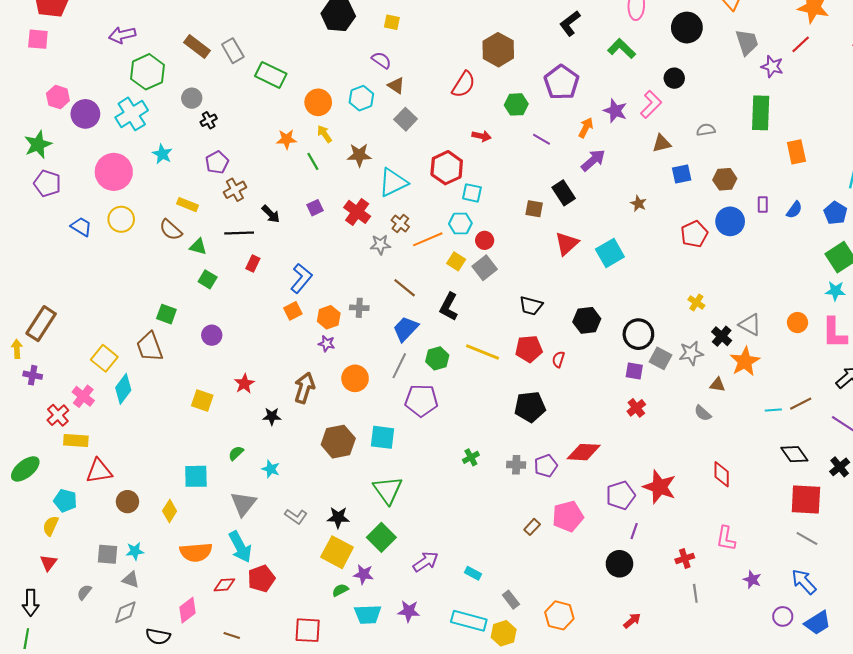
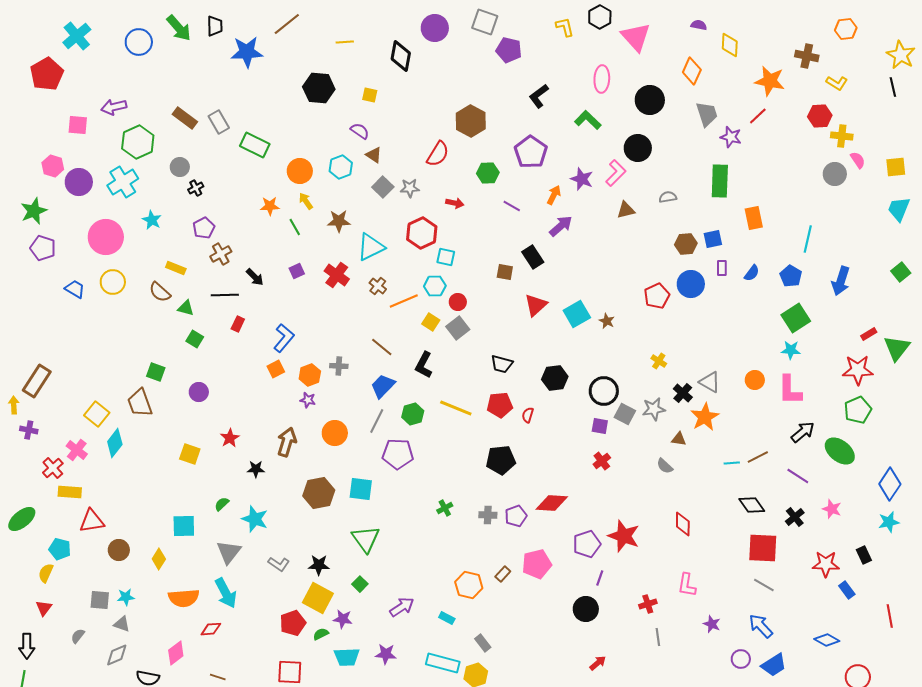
pink square: (38, 39) -> (78, 125), moved
black circle: (674, 78) -> (638, 148), size x1.4
blue square: (682, 174) -> (713, 239), moved
brown star: (638, 203) -> (607, 321), moved
gray star: (380, 245) -> (410, 188), moved
cyan star: (271, 469) -> (255, 519), size x1.5
green square: (381, 537) -> (360, 584), size x0.6
red pentagon: (261, 579) -> (293, 623), moved
orange hexagon: (559, 615) -> (469, 585), moved

